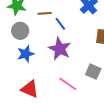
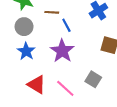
blue star: (26, 54) -> (26, 51), turned -30
red triangle: (30, 89) -> (36, 85), moved

